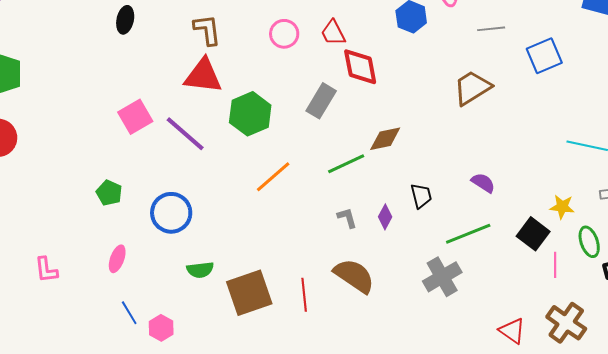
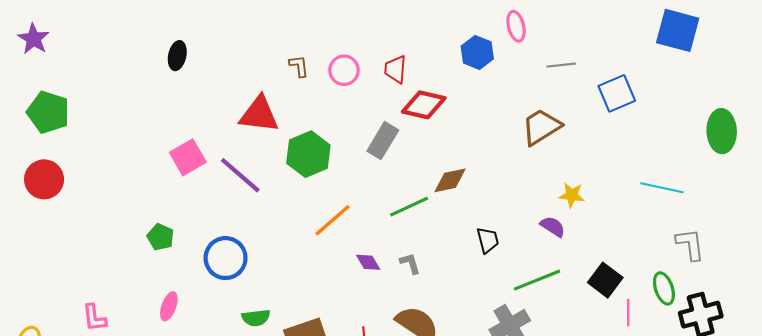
brown L-shape: (207, 30) -> (299, 66), moved, size x0.7
red trapezoid: (333, 33) -> (395, 69), turned 32
red diamond: (360, 67) -> (424, 105), turned -66
yellow star: (562, 207) -> (572, 195), moved
purple diamond: (385, 217) -> (368, 262), moved, turned -60

